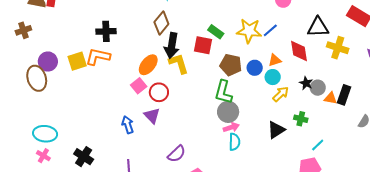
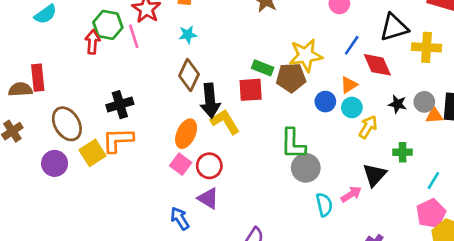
blue line: (270, 30) -> (352, 45), moved
brown pentagon: (231, 65) -> (291, 78), moved
brown ellipse: (37, 78) -> (67, 124), moved
gray circle: (318, 88) -> (424, 102), moved
pink arrow: (231, 127) -> (351, 194), moved

